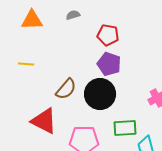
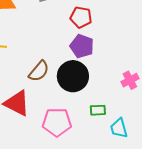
green rectangle: (125, 128) -> (98, 110), size x0.7

